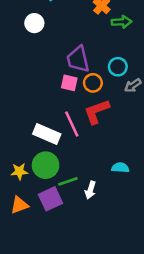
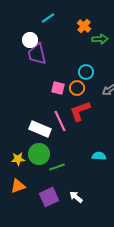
purple trapezoid: (78, 59) -> (37, 54), moved
cyan circle: (118, 67) -> (86, 72), moved
white arrow: (90, 190) -> (76, 197), moved, turned 112
purple square: (51, 199) -> (49, 197), moved

